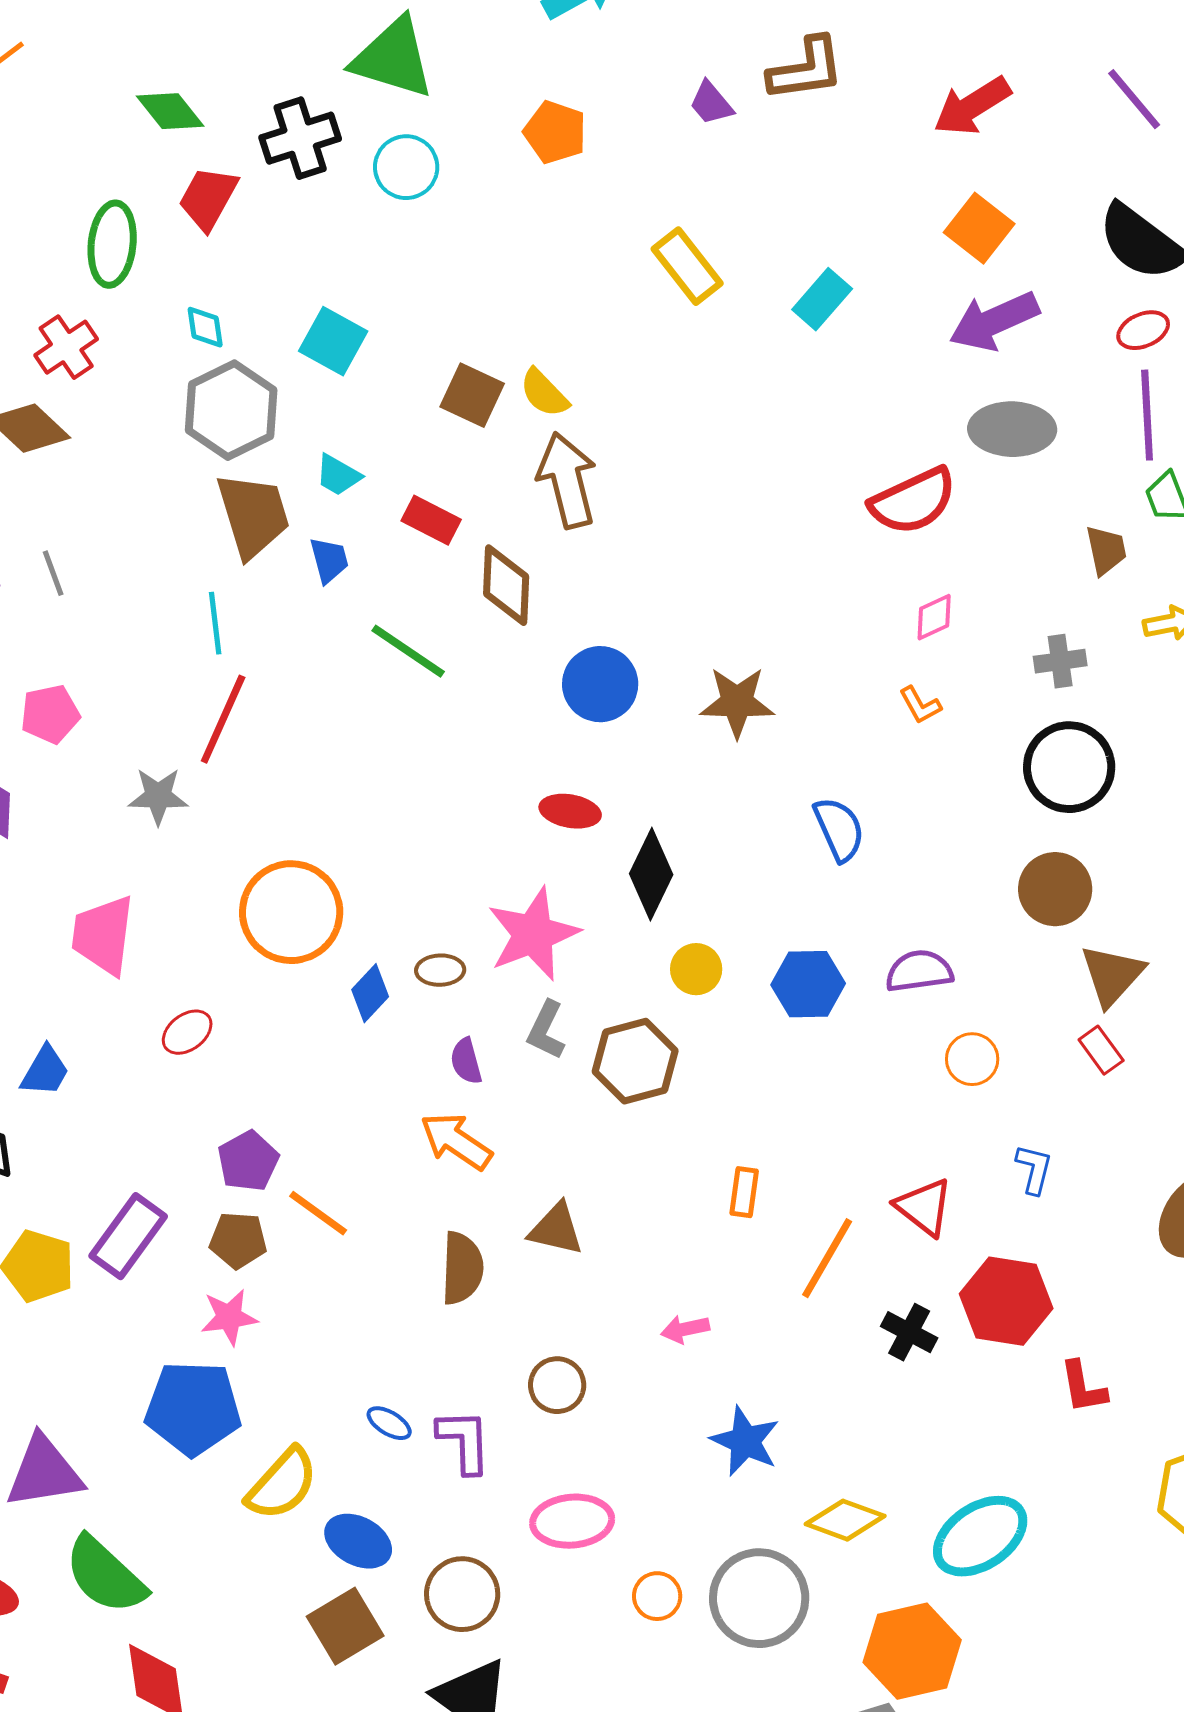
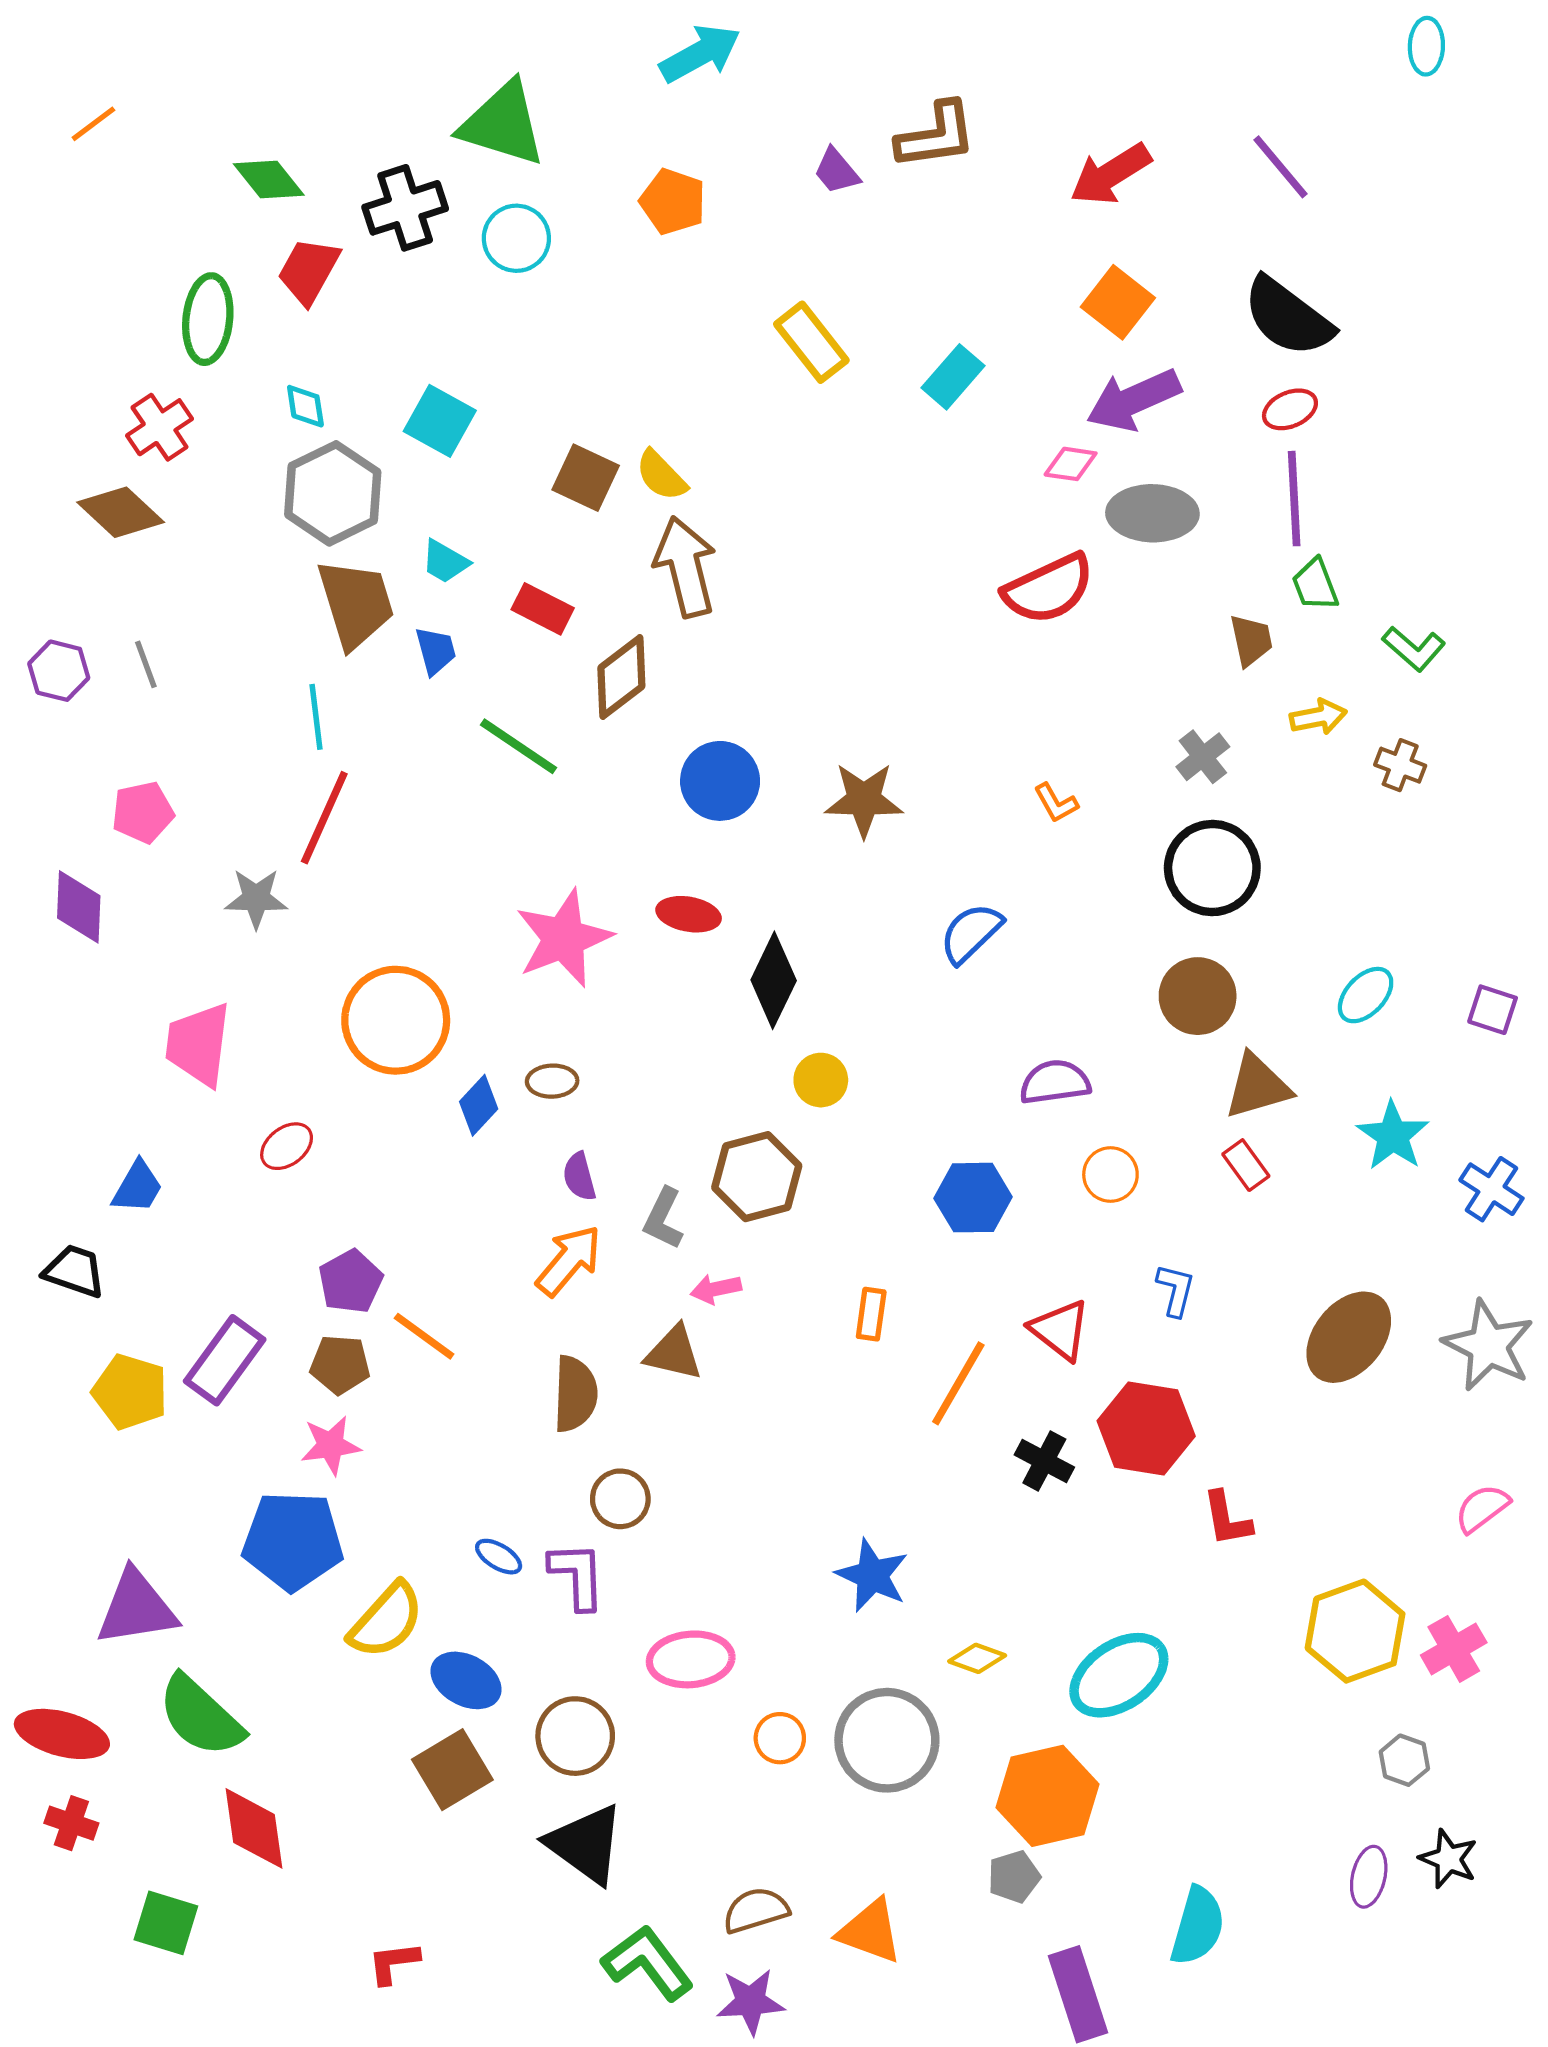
brown diamond: (506, 585) -> (621, 677), turned 50
pink diamond: (934, 617) -> (1071, 464), moved, turned 33
gray cross: (1060, 661) -> (1203, 757), turned -30
blue semicircle: (839, 829) -> (971, 933), turned -110
pink star: (533, 934) -> (564, 938), moved
brown triangle: (1112, 975) -> (1257, 1086), turned 32
blue hexagon: (808, 984) -> (973, 1198), moved
gray L-shape: (546, 1030) -> (663, 1219), moved
orange arrow: (456, 1141) -> (569, 1261), turned 96
pink arrow: (685, 1329) -> (716, 1289), moved
brown circle: (557, 1385) -> (620, 1499), moved
yellow diamond: (845, 1520) -> (977, 1658), size x0.7

